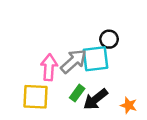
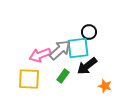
pink arrow: (49, 67) -> (40, 55), turned -115
black arrow: (96, 99) -> (87, 66), moved

